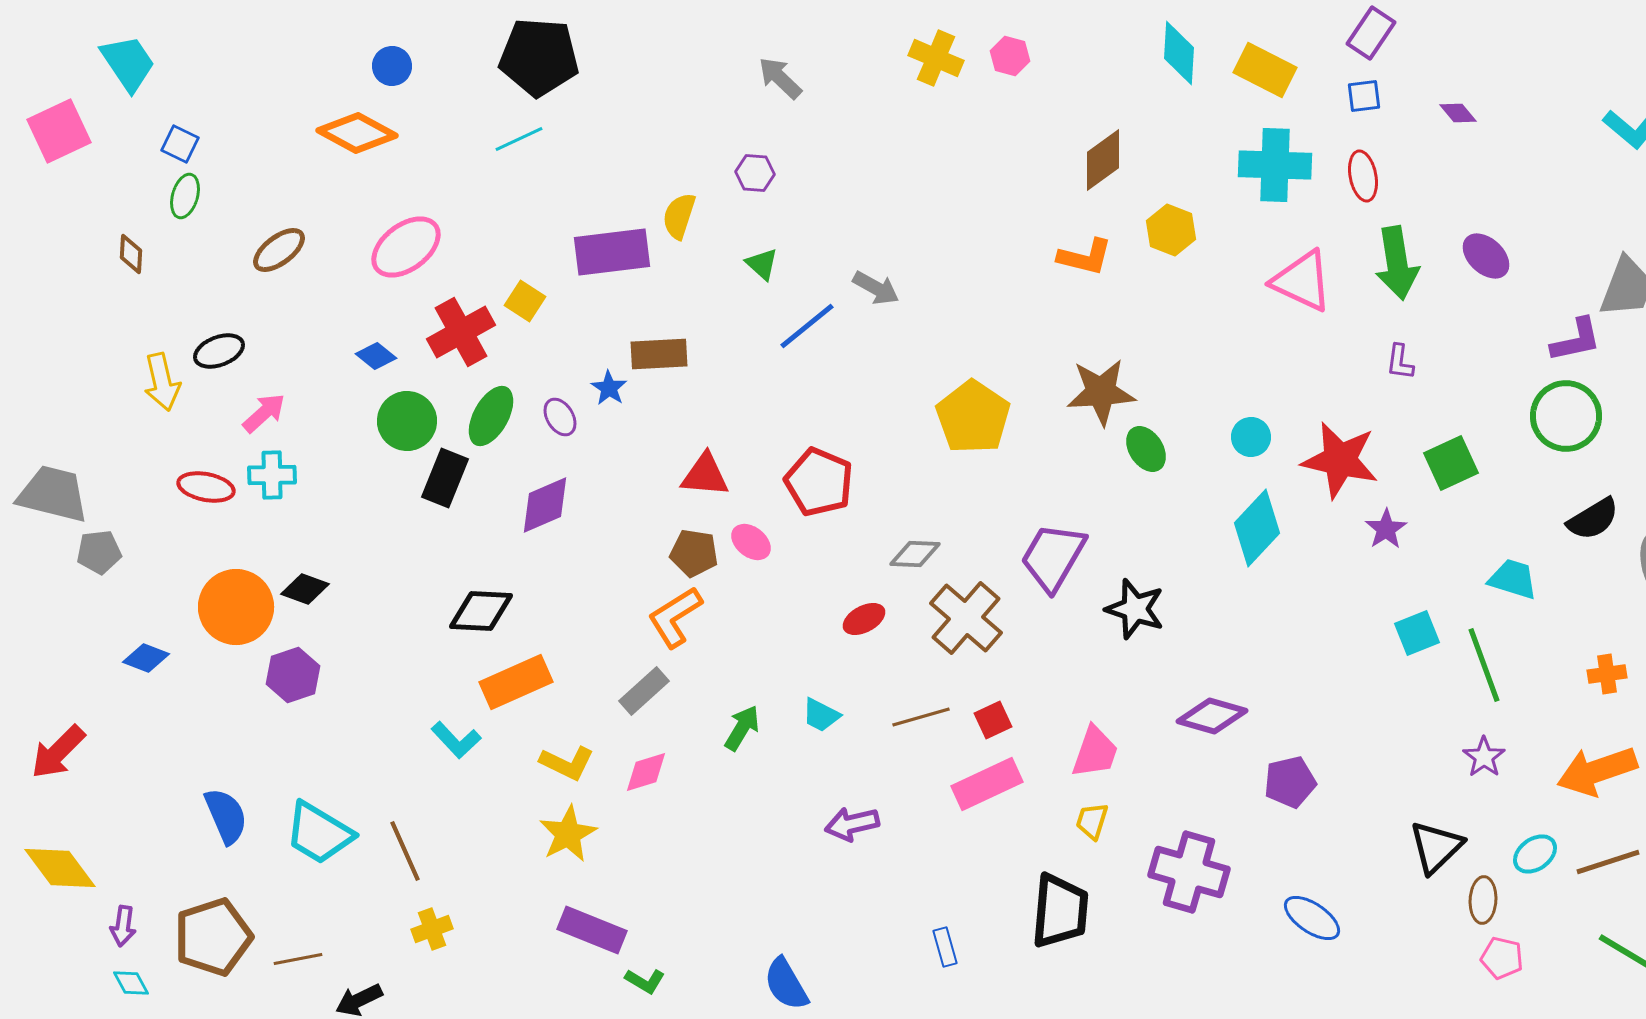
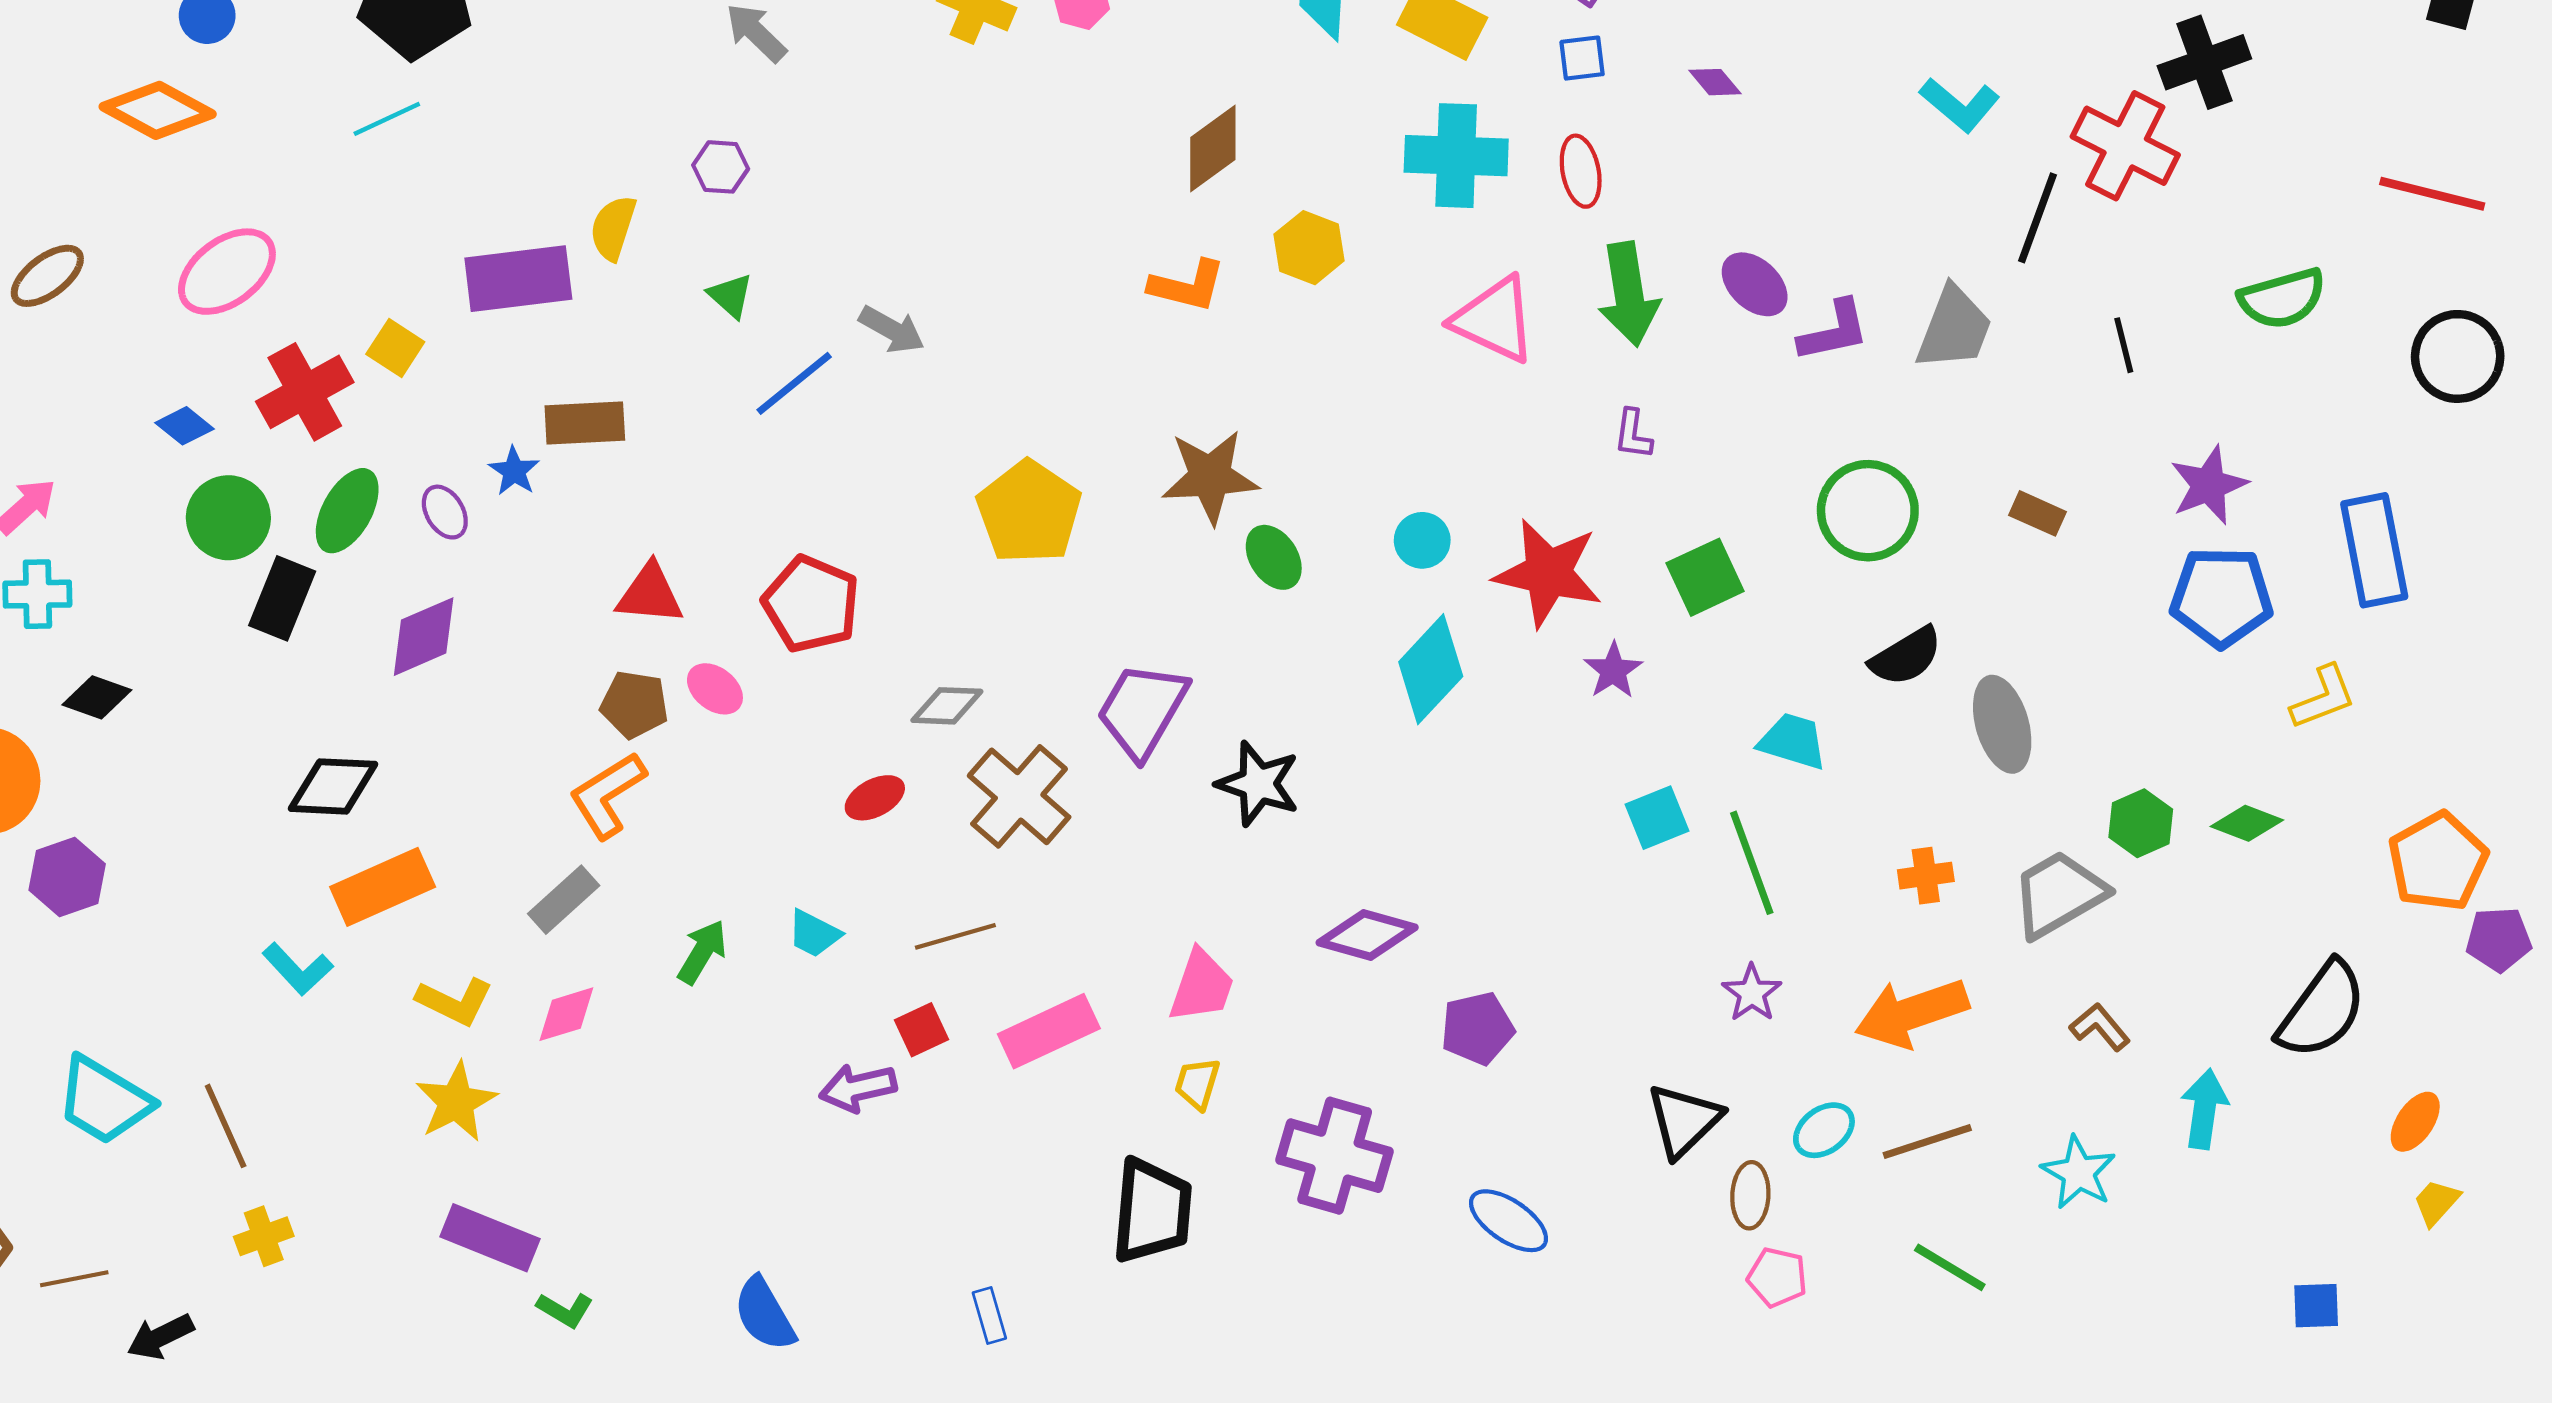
purple L-shape: (1576, 340) -> (1834, 331), moved
black diamond: (305, 589) -> (97, 697), moved
red square: (993, 720) -> (921, 1030), moved
blue rectangle: (945, 947) -> (989, 1316), moved

